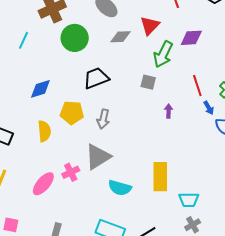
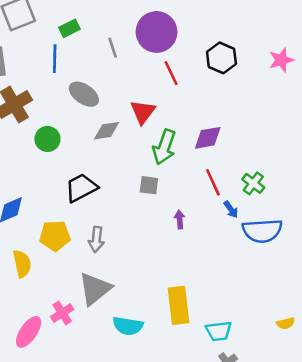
green circle: (75, 38) -> (47, 139), size x0.7
purple diamond: (191, 38) -> (208, 138), moved

